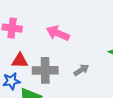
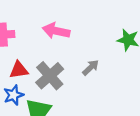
gray cross: (45, 70) -> (50, 76), turned -30

